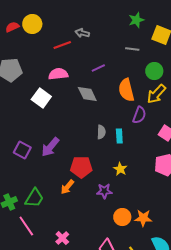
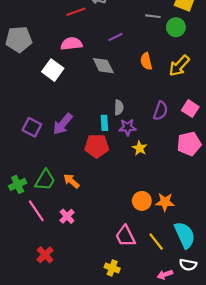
green circle: (154, 71) -> (176, 27), moved
orange semicircle: (126, 90) -> (146, 61), size x0.7
purple semicircle: (139, 115) -> (161, 111), moved
cyan rectangle: (119, 136) -> (104, 123), moved
orange arrow: (67, 187) -> (71, 181), moved, turned 91
purple star: (104, 191) -> (128, 127), moved
pink cross: (62, 238) -> (67, 216), moved

